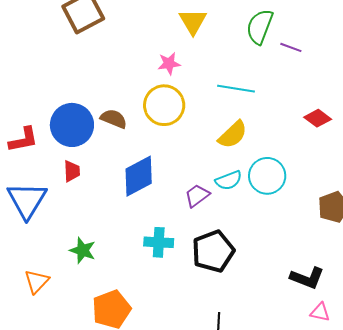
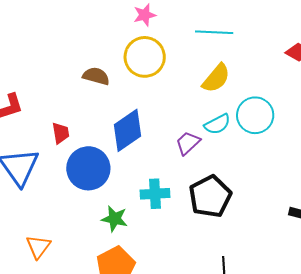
blue circle: (72, 125) -> (88, 168), moved
green star: (83, 250) -> (115, 219), moved

